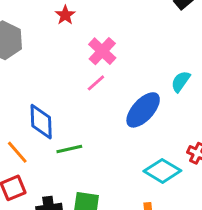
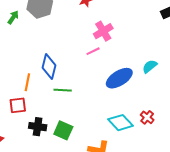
orange line: (17, 152) -> (27, 82), turned 36

